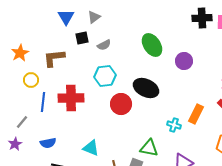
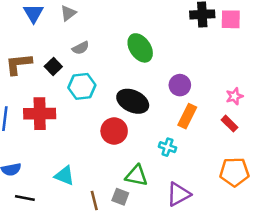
black square: (82, 38) -> (53, 67), moved, turned -32
purple circle: (184, 61) -> (180, 85), moved
red circle: (121, 104) -> (114, 131), moved
orange rectangle: (196, 114) -> (187, 116), moved

